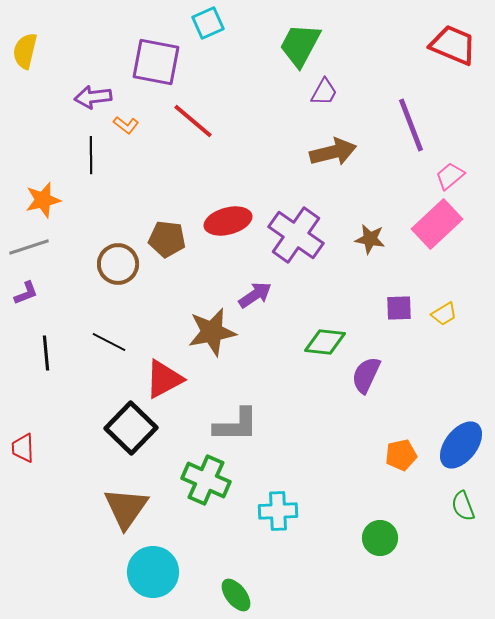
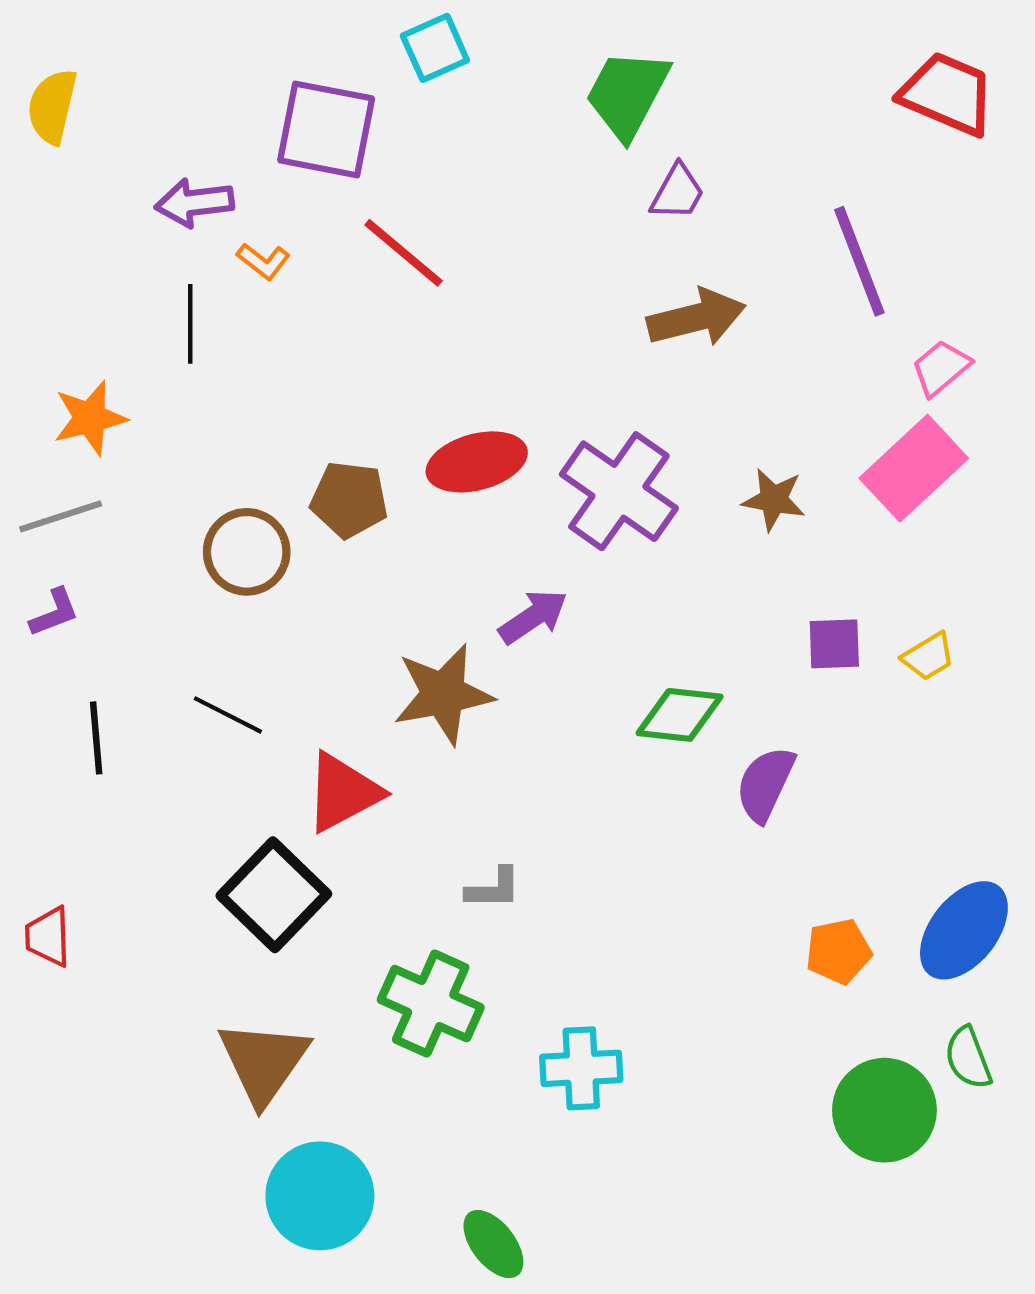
gray L-shape: (236, 425) -> (493, 889), size x0.6
green circle: (380, 538) -> (884, 1110), moved, size x1.4

